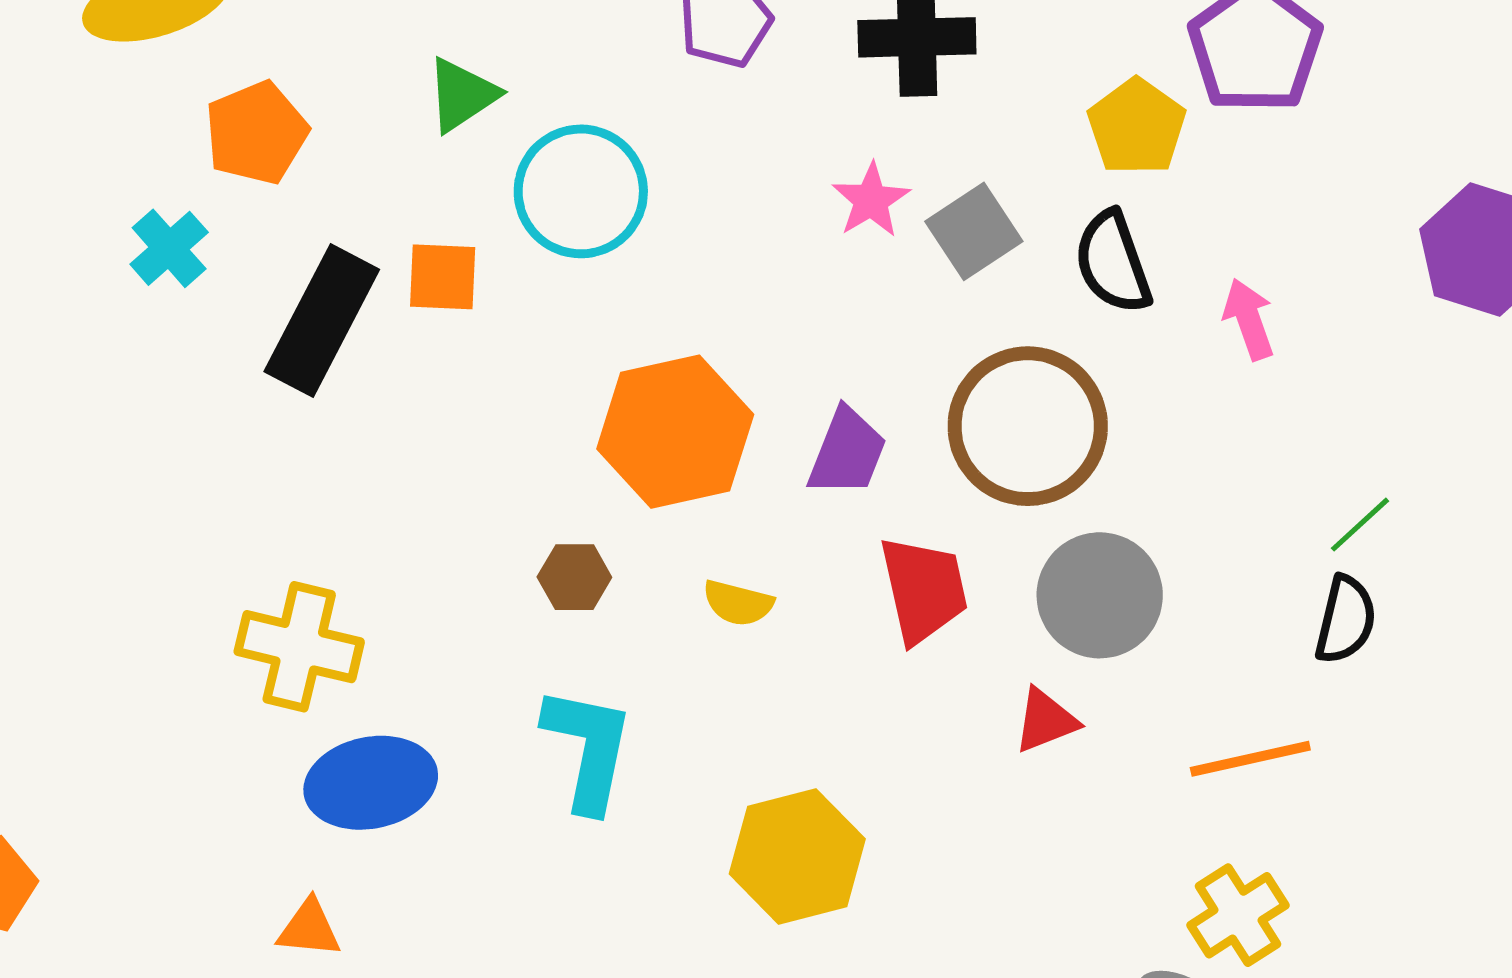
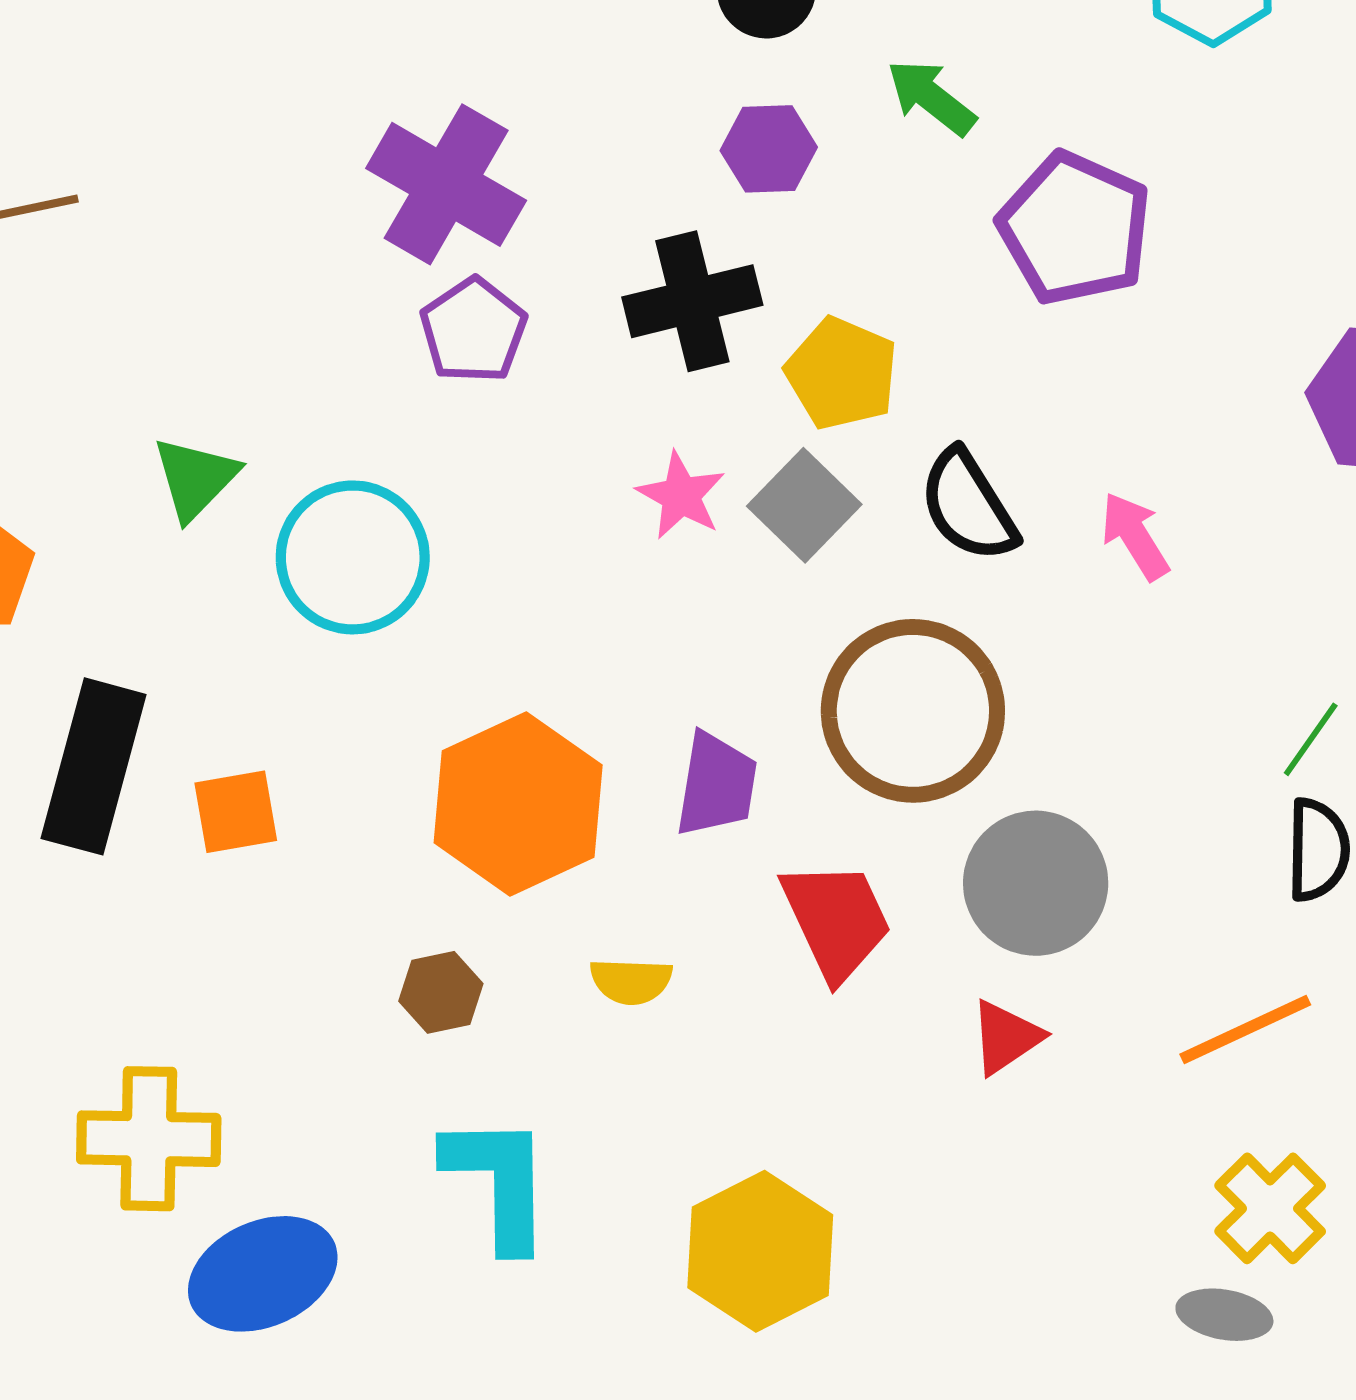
yellow pentagon: (1137, 127) -> (842, 373), moved
orange square: (443, 277) -> (236, 812), moved

